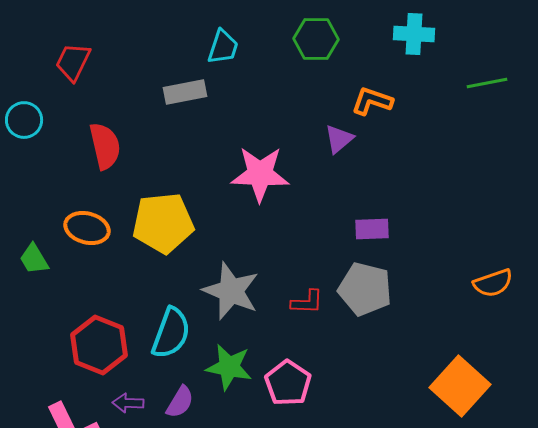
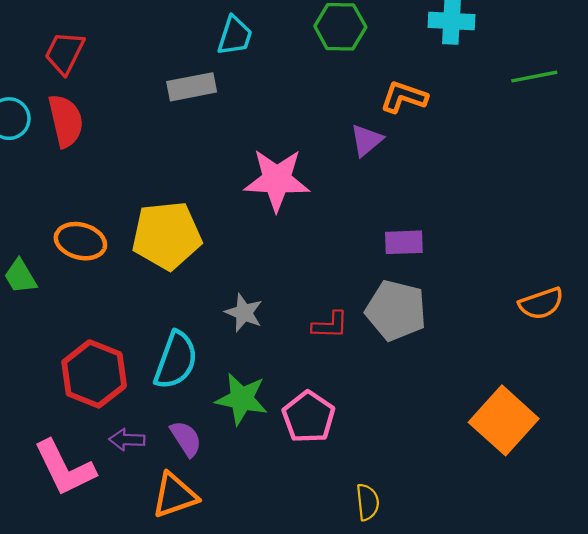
red semicircle: (105, 146) -> (66, 121), moved
gray star: (231, 291) -> (244, 313), size x0.6
purple semicircle: (180, 402) -> (186, 439), turned -64

